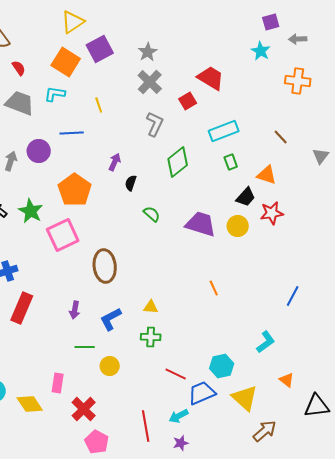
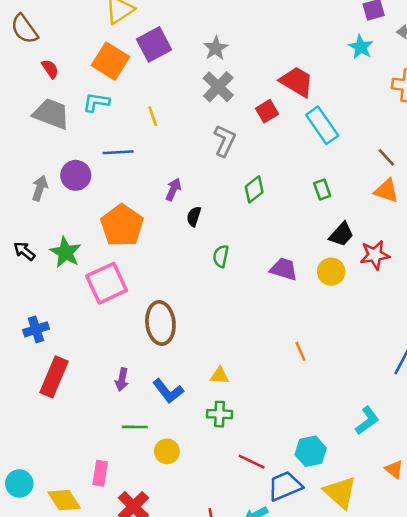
cyan rectangle: (224, 131) -> (322, 125), moved, turned 76
green diamond: (178, 162) -> (254, 189), size x0.7
orange triangle: (267, 175) -> (386, 191), moved
green semicircle: (152, 214) -> (221, 256), turned -120
purple trapezoid: (201, 224) -> (284, 269), size x0.7
blue L-shape: (111, 319) -> (168, 391), turned -100

